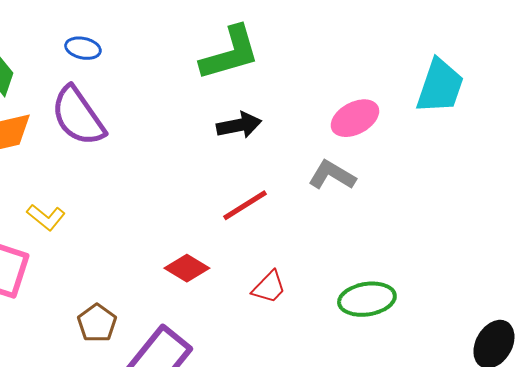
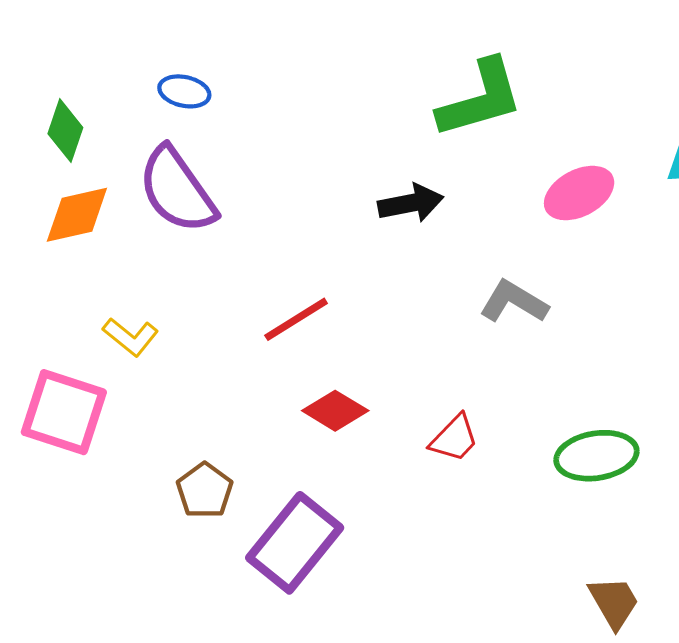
green L-shape: (230, 53) -> (480, 99), moved
gray L-shape: (332, 175) -> (514, 302), moved
red line: (245, 205) -> (296, 319), moved

